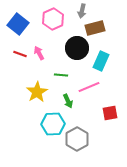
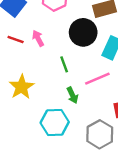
green line: (61, 75) -> (64, 64), turned 64
yellow star: (37, 92) -> (21, 87), moved
gray hexagon: (77, 139) -> (100, 134), moved

